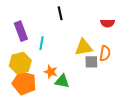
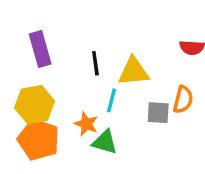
black line: (60, 13) -> (95, 63), moved
cyan line: (41, 43) -> (112, 100), moved
yellow triangle: (84, 47) -> (133, 72), moved

